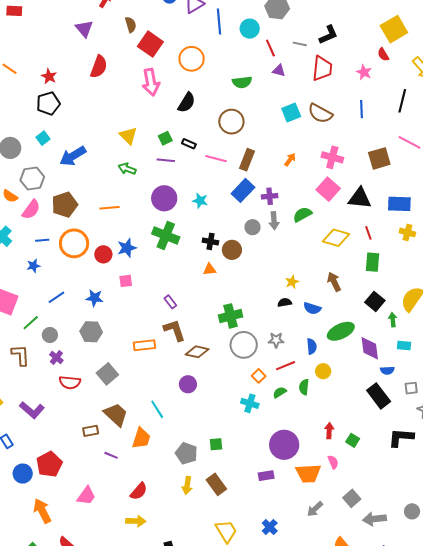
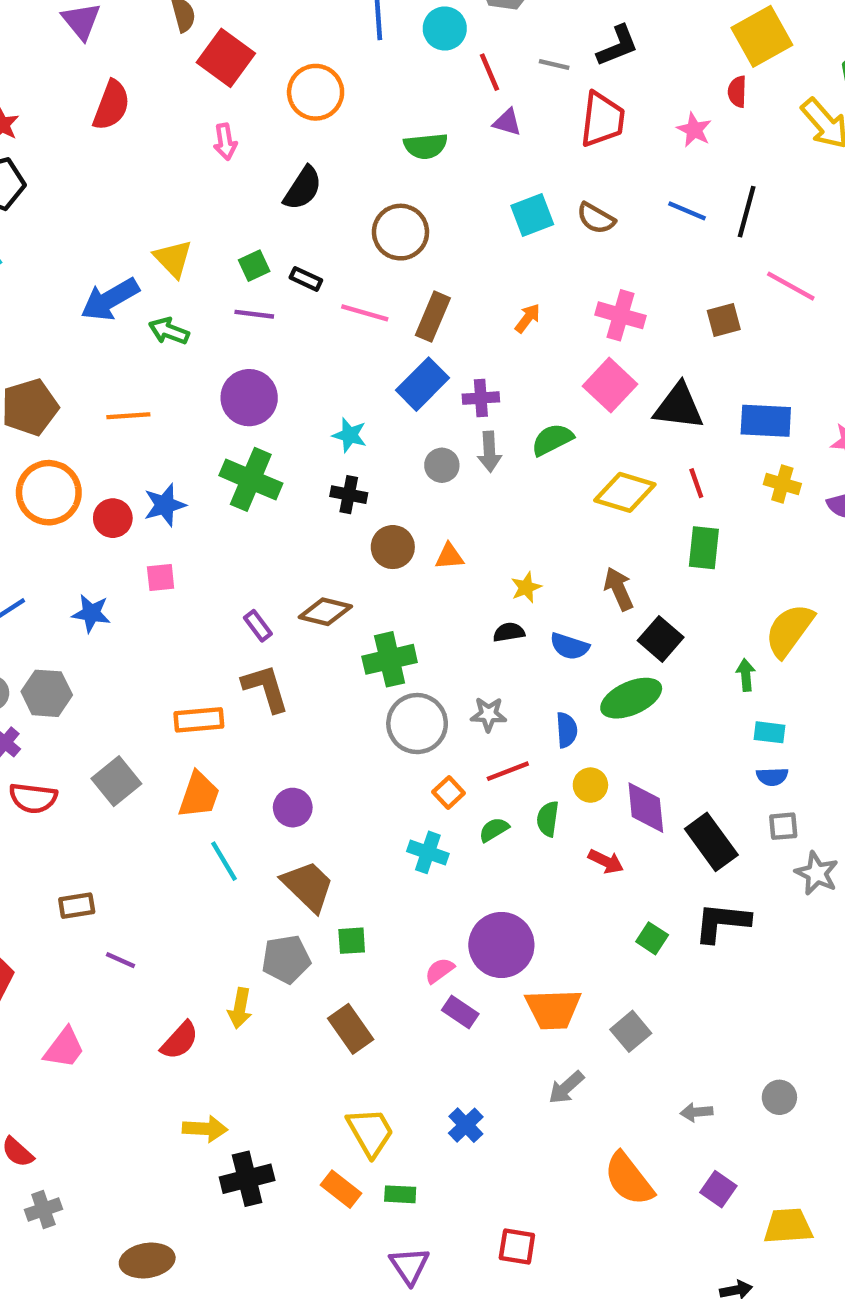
red semicircle: (383, 54) -> (737, 92), turned 32
pink arrow: (151, 82) -> (225, 142), size x0.6
black line: (402, 101) -> (747, 212), moved
blue line: (362, 109) -> (687, 211), turned -66
brown semicircle: (320, 113) -> (596, 218), size x0.7
blue arrow: (73, 156) -> (110, 299), moved
brown square: (379, 158) -> (724, 320), size x0.7
cyan star: (200, 201) -> (350, 435), moved
brown circle: (232, 250) -> (393, 547), moved
orange triangle: (210, 269) -> (449, 556), moved
black square: (375, 301) -> (661, 639), moved
gray hexagon: (91, 332) -> (47, 693), moved
purple diamond: (370, 348) -> (646, 808), moved
brown diamond: (197, 352) -> (325, 612), moved
blue semicircle: (387, 370) -> (772, 777), moved
brown trapezoid: (116, 415) -> (308, 886), moved
red arrow: (329, 431) -> (606, 861), moved, turned 112
black L-shape: (401, 437) -> (722, 922), moved
orange trapezoid: (141, 438) -> (199, 795), moved
gray pentagon: (186, 453) -> (286, 959), turned -30
pink semicircle: (333, 462) -> (440, 970), moved, turned -104
purple rectangle: (266, 476) -> (460, 1012), turned 42
yellow arrow: (187, 485) -> (240, 1008), moved
gray square: (352, 498) -> (631, 1031), moved
gray arrow: (374, 519) -> (696, 1112), size x0.6
yellow arrow: (136, 521) -> (205, 1129), moved

